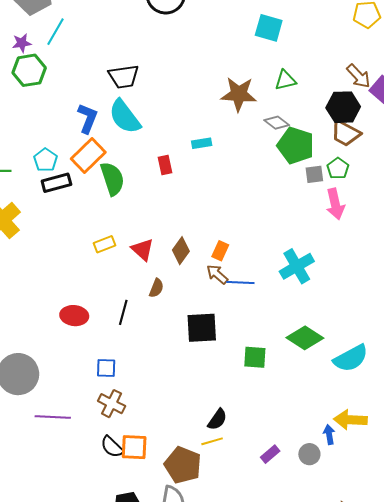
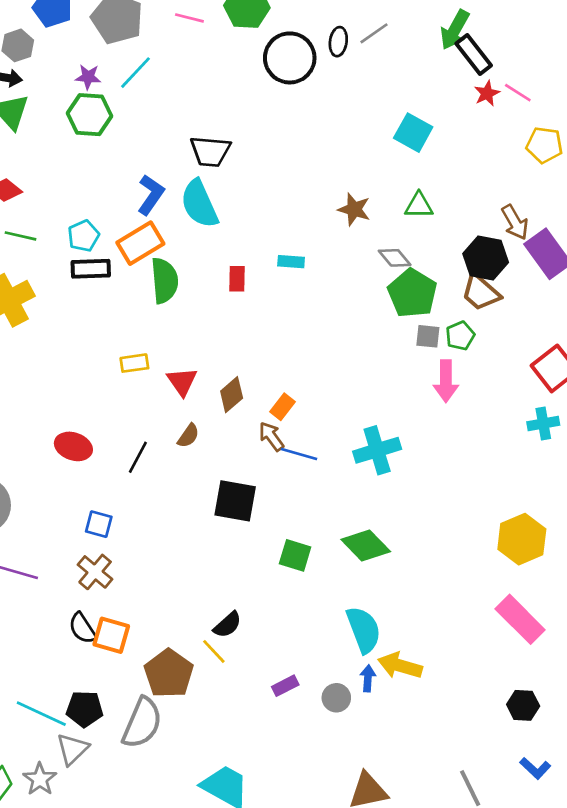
brown star: (239, 94) -> (354, 209), size x0.7
cyan semicircle: (351, 358) -> (364, 630), moved, turned -96
yellow line: (212, 441) -> (214, 651), turned 50

